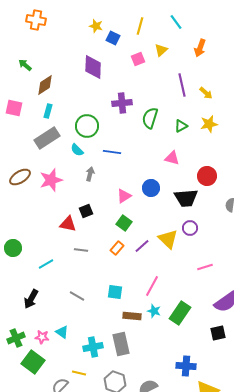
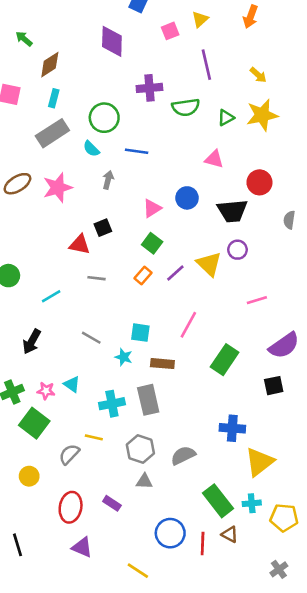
purple line: (182, 85) -> (206, 65), moved
green semicircle: (150, 118) -> (186, 107), turned -115
yellow star: (209, 124) -> (262, 115), size x1.4
cyan star: (154, 311) -> (124, 357), moved

